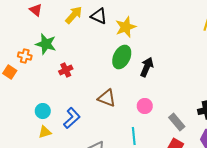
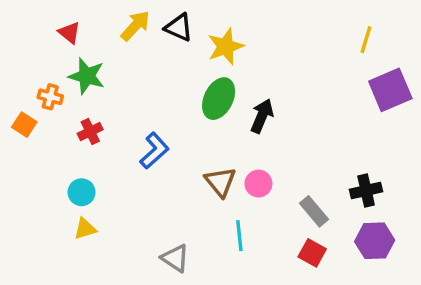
red triangle: (36, 10) -> (69, 33), moved
red cross: (66, 70) -> (90, 132), moved
brown triangle: (107, 98) -> (220, 182), moved, turned 30
blue L-shape: (72, 118) -> (154, 151), moved

